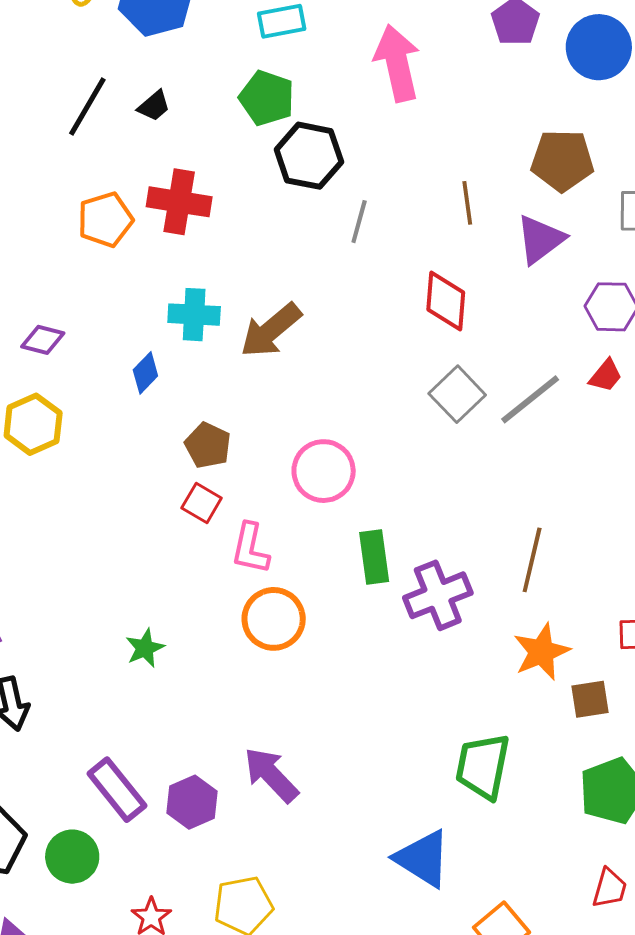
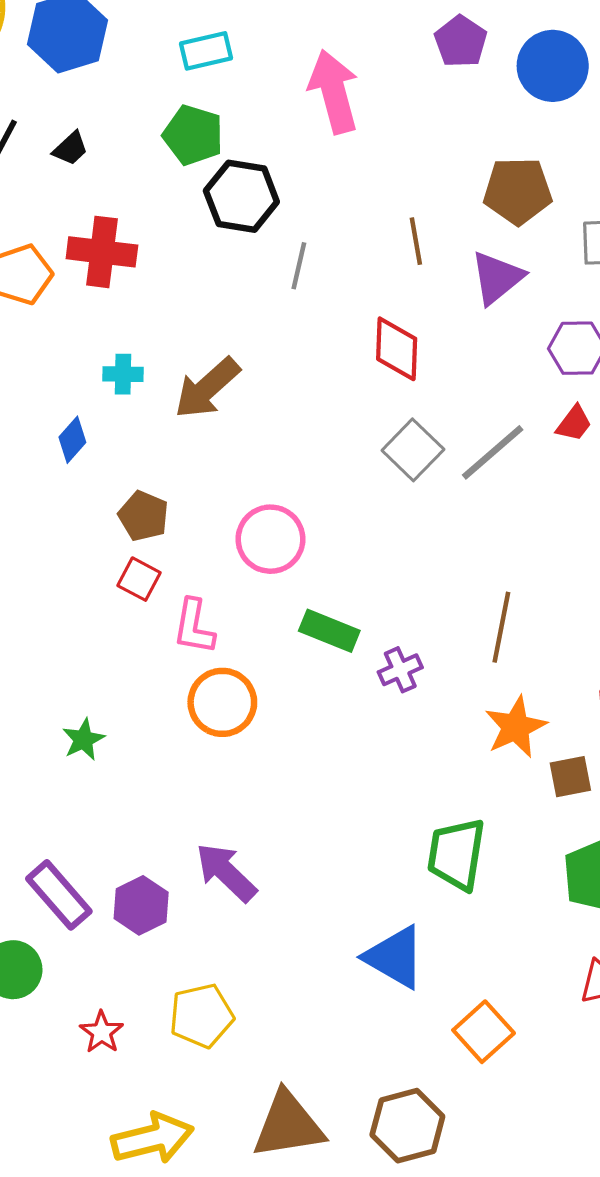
cyan cross: (194, 315) -> (123, 374), size x0.7
green rectangle: (374, 557) -> (329, 631), turned -58
purple cross: (438, 595) -> (400, 670), size x0.6

